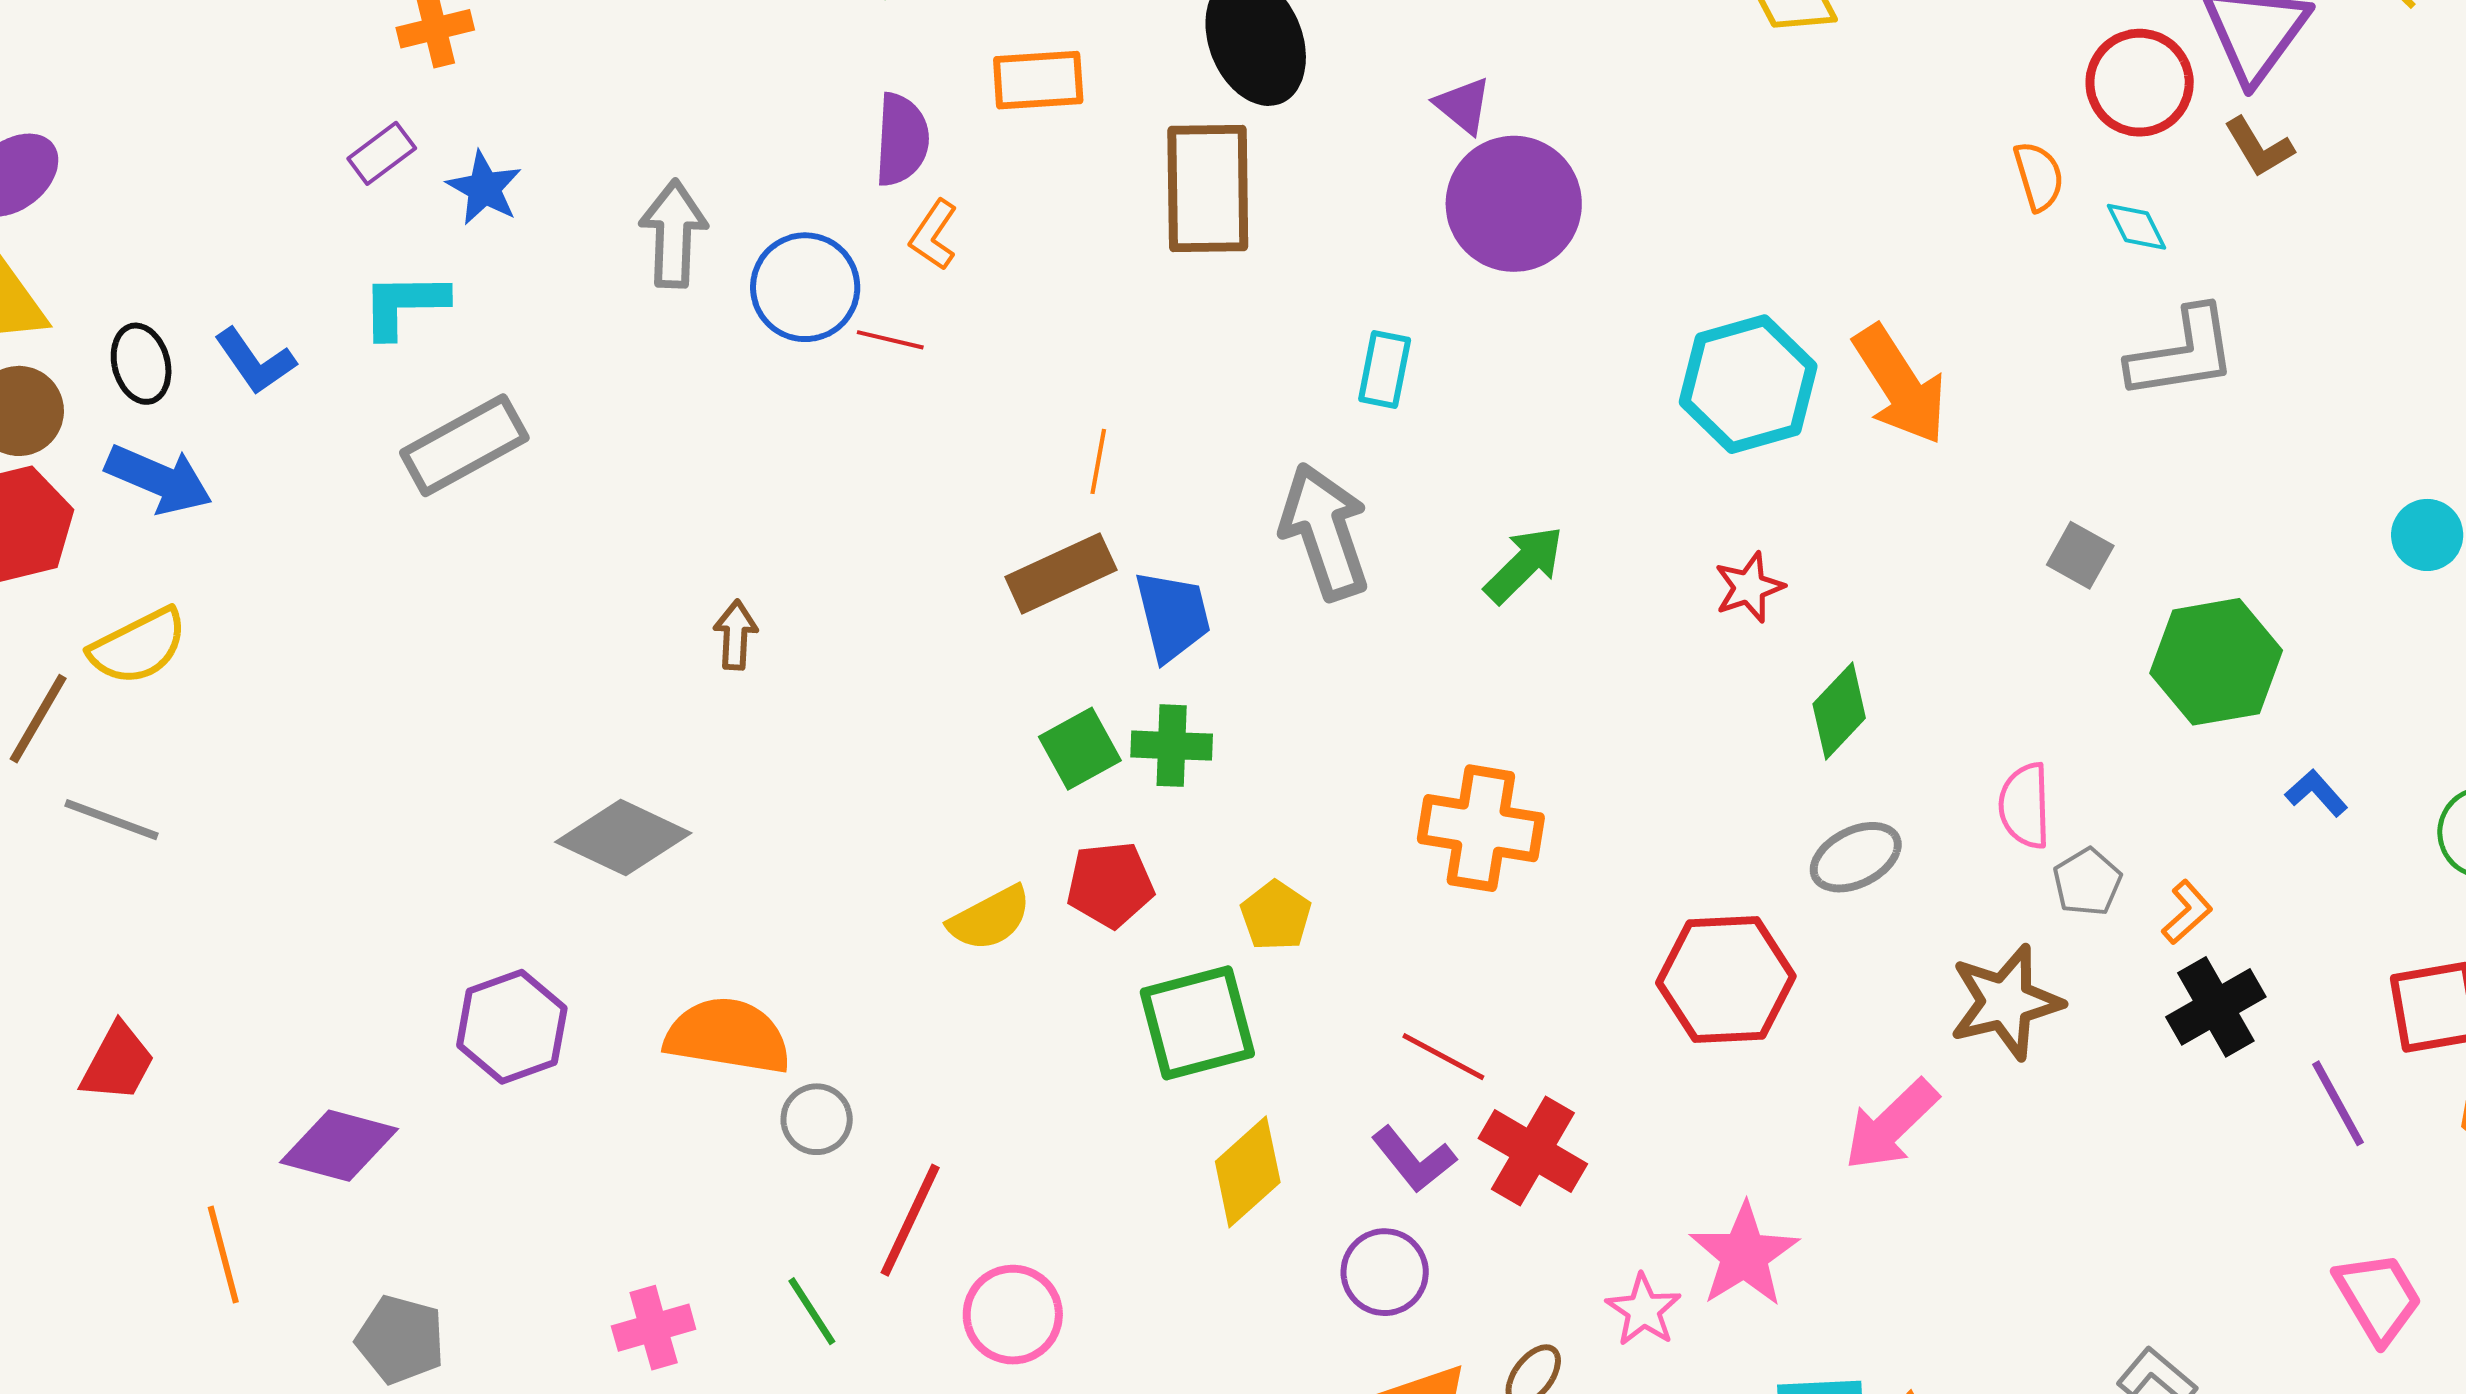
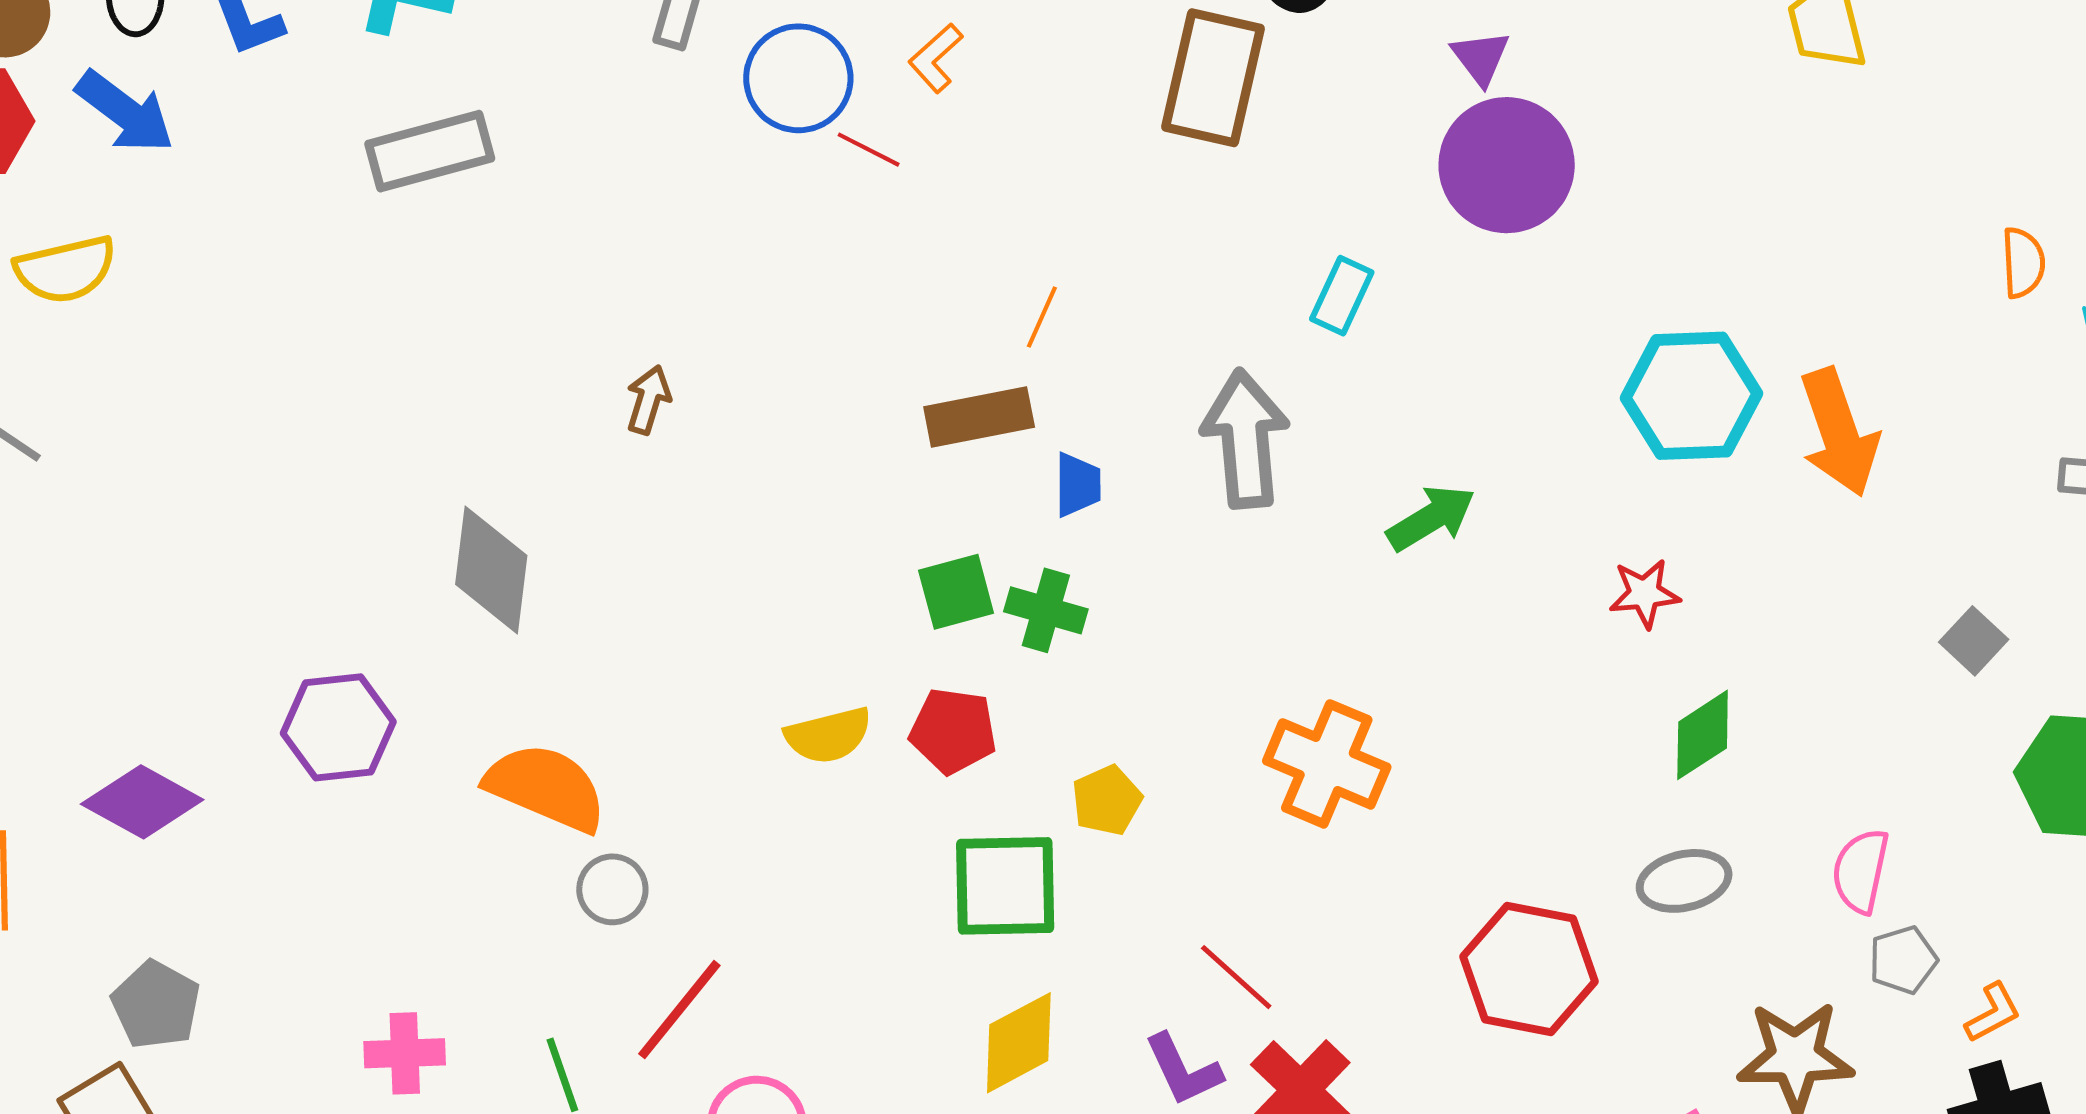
blue trapezoid: (1173, 616) -> (1078, 485), size x0.7
gray diamond: (623, 838) -> (491, 570), turned 58

